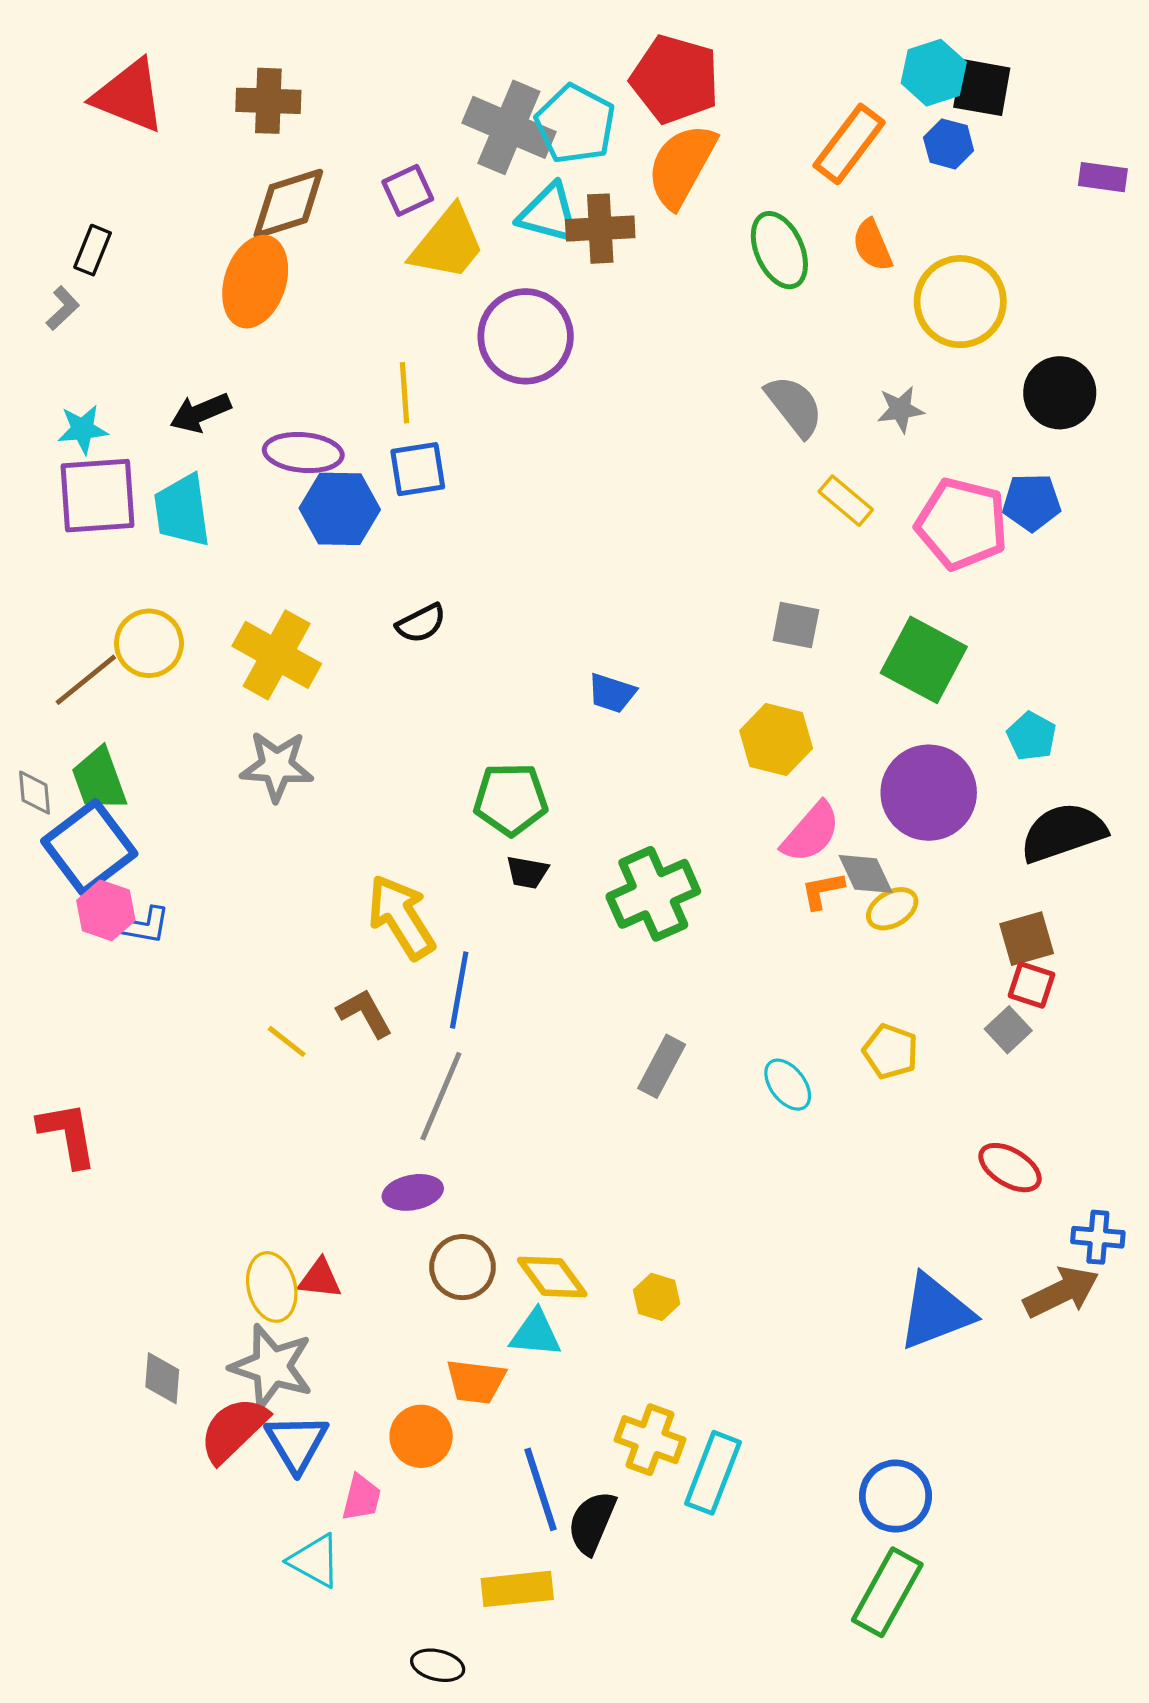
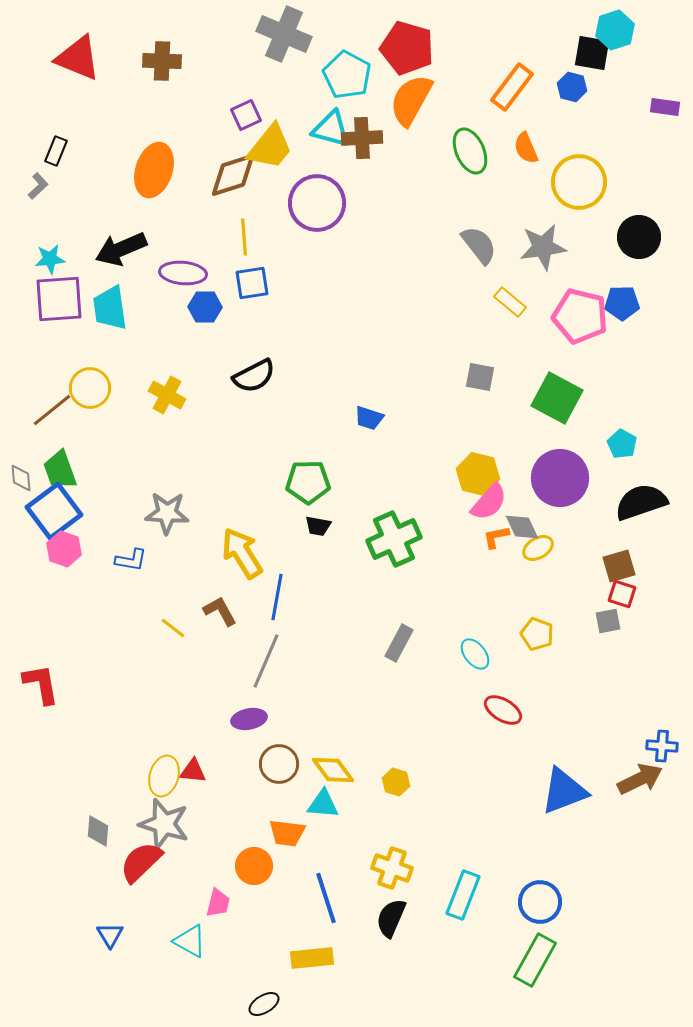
cyan hexagon: (934, 73) -> (615, 30), moved
gray cross: (509, 127) -> (284, 34), moved
brown diamond: (288, 204) -> (233, 175), moved
gray star: (900, 409) -> (543, 247), size x1.6
black arrow: (200, 413) -> (121, 249), size x1.4
blue hexagon: (340, 509) -> (205, 307), size x0.7
black semicircle: (421, 623) -> (254, 376), size x1.4
yellow cross: (277, 655) -> (167, 395), size x0.7
yellow hexagon: (776, 740) -> (478, 474), moved
gray star: (277, 766) -> (167, 513), moved
blue L-shape: (144, 925) -> (131, 560), moved
gray square: (1008, 1030) -> (608, 621), turned 32
red ellipse: (1010, 1168) -> (503, 710), moved
yellow ellipse: (272, 1287) -> (164, 776), turned 30
blue triangle: (297, 1443) -> (110, 935), moved, size x0.7
cyan rectangle: (713, 1473) -> (463, 895), moved
black semicircle: (592, 1523) -> (391, 918), moved
black ellipse: (438, 1665) -> (264, 1004), turned -44

